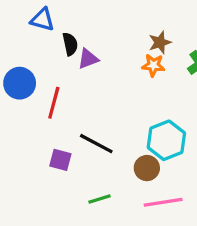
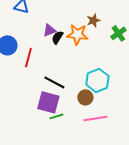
black semicircle: (70, 44) -> (57, 37), moved, turned -136
orange star: (153, 65) -> (77, 34), moved, size x1.5
purple square: (60, 160) -> (48, 102), moved, size x1.6

